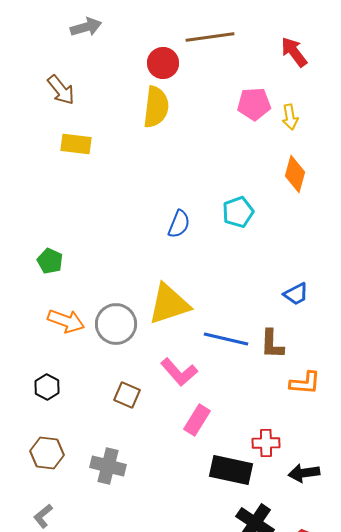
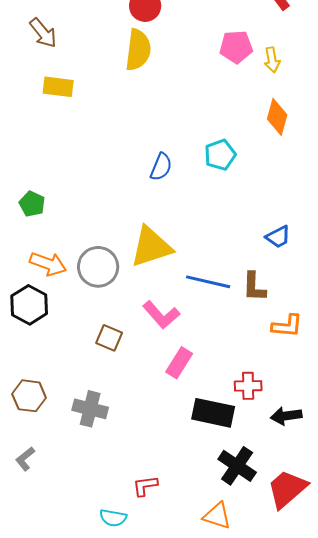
black hexagon: (47, 387) -> (29, 305), moved, size x1.5

